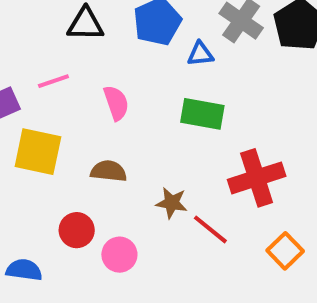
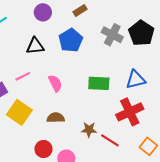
blue triangle: (200, 54) -> (136, 80), moved, size x1.5
yellow square: (38, 152) -> (19, 112), turned 30

